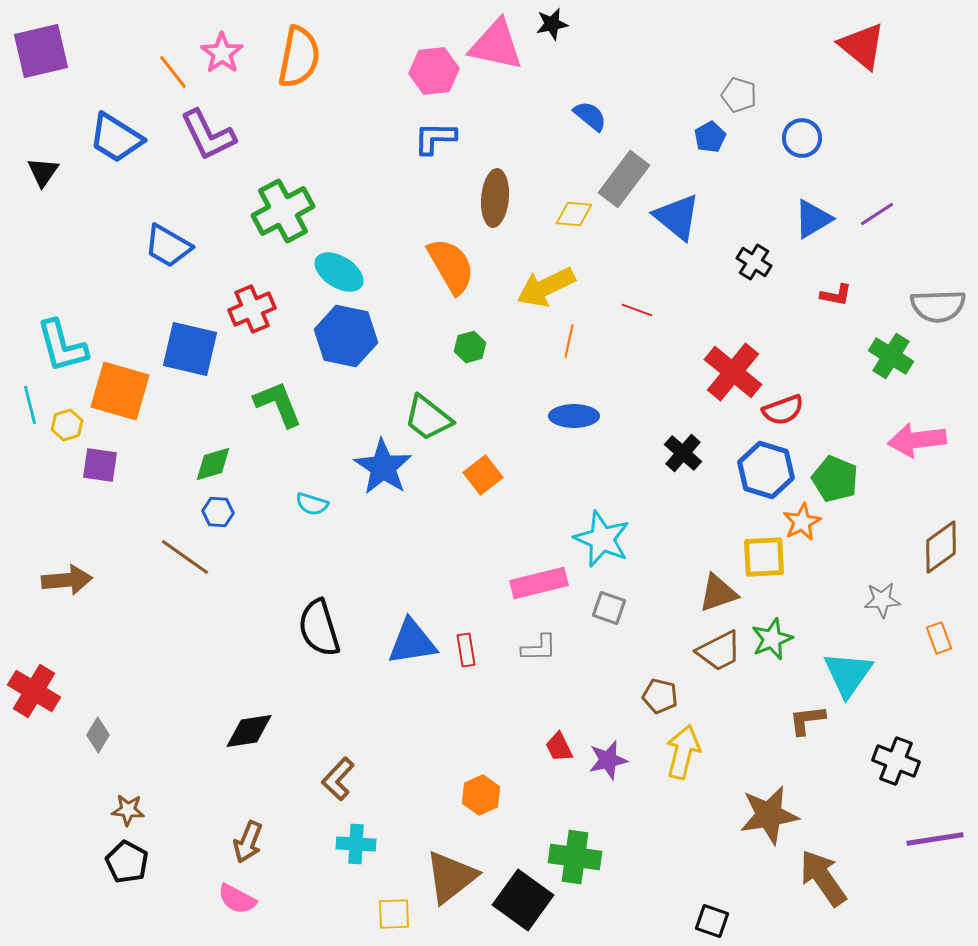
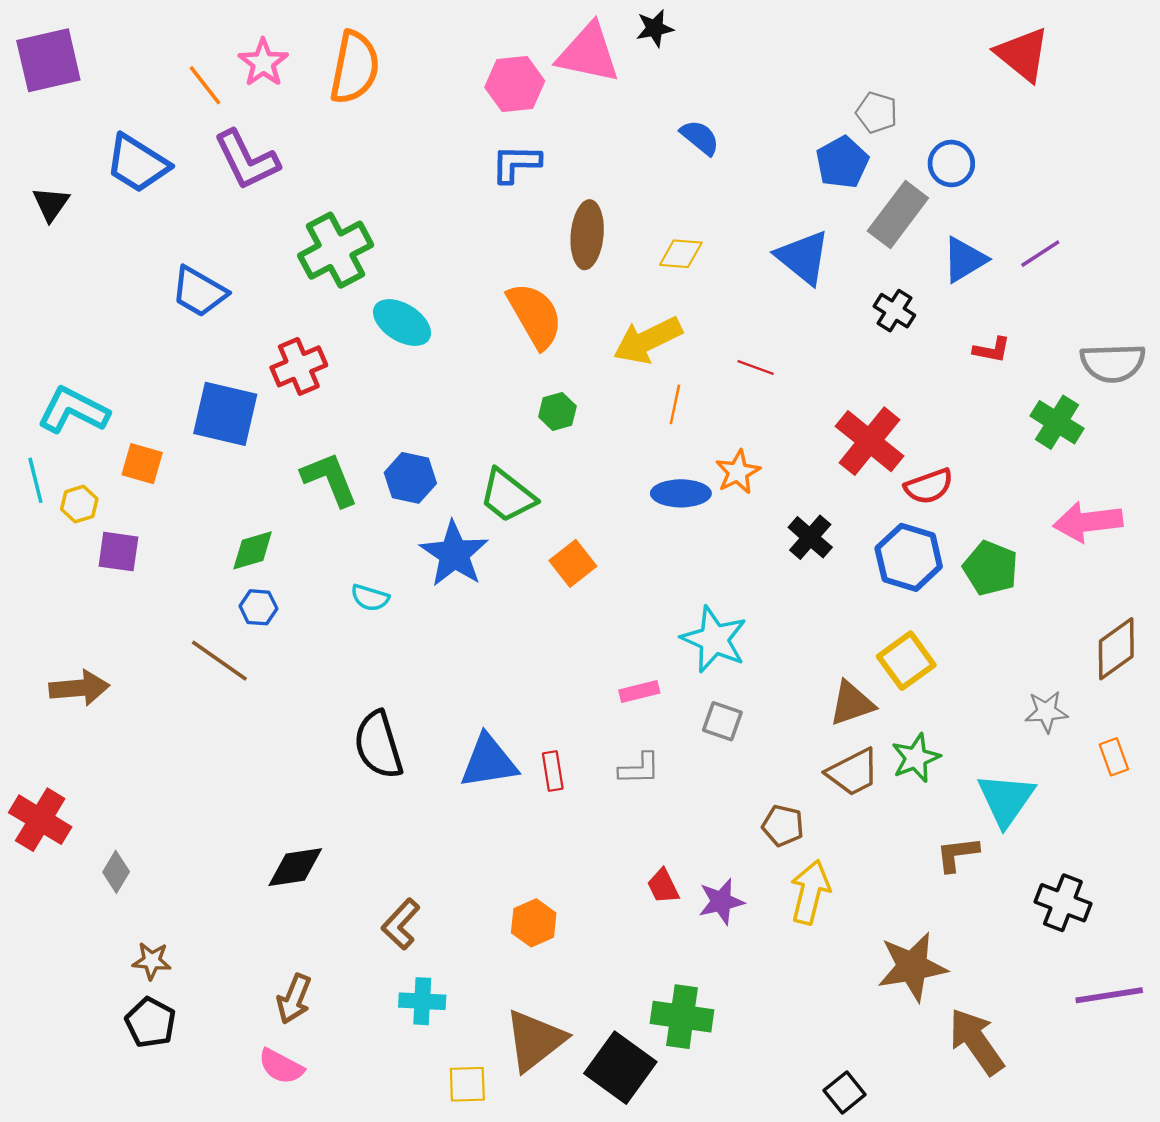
blue pentagon: (710, 137) -> (842, 162), size x1.4
gray rectangle: (624, 179) -> (898, 215), moved
blue hexagon: (346, 336) -> (410, 478), moved, size x0.7
cyan L-shape: (62, 346) -> (73, 410), turned 132
orange square: (120, 391) -> (142, 464), size x0.6
orange star: (802, 522) -> (738, 472), moved
yellow square: (764, 557) -> (906, 661), turned -33
pink rectangle: (539, 583) -> (639, 692), size x0.6
orange hexagon: (481, 795) -> (534, 923), moved
black square: (712, 921) -> (845, 1093), turned 32

